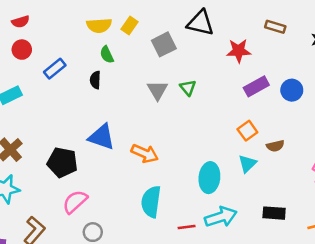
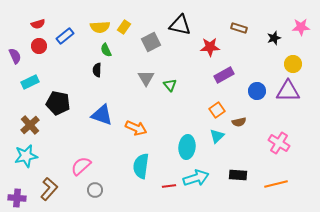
blue rectangle: (55, 69) -> (65, 36), moved
green triangle: (188, 88) -> (170, 85), moved
blue circle: (292, 90) -> (257, 91), moved
black pentagon: (62, 162) -> (58, 103), moved

